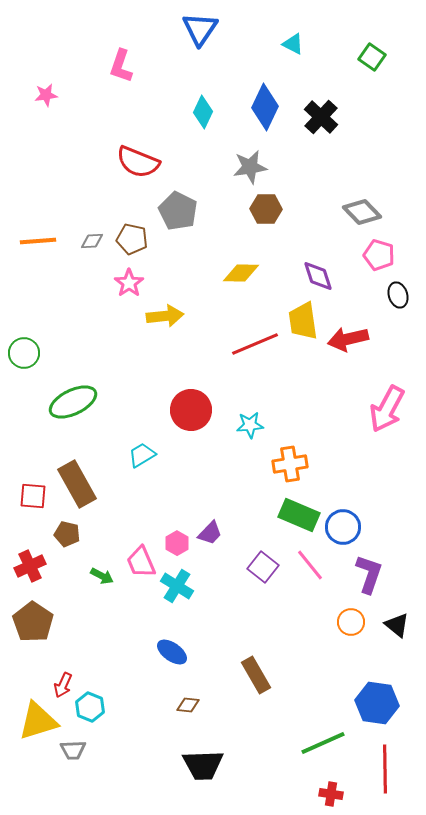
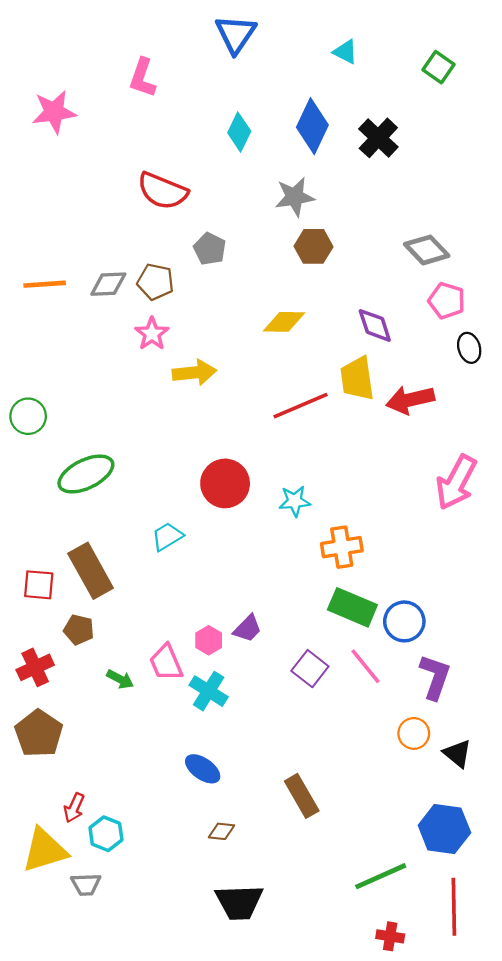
pink star: (46, 95) -> (54, 112), size x1.6
gray pentagon: (178, 211) -> (210, 249), size x0.7
gray diamond: (92, 241) -> (108, 284), size x1.4
black triangle: (397, 625) -> (457, 754), moved

